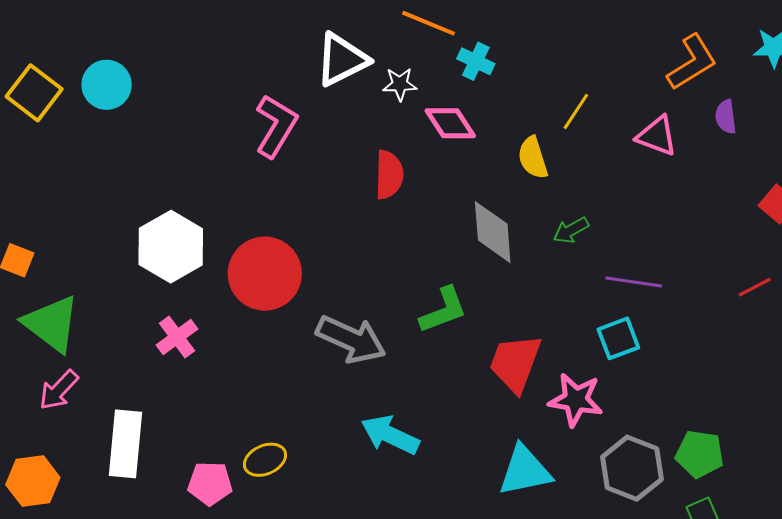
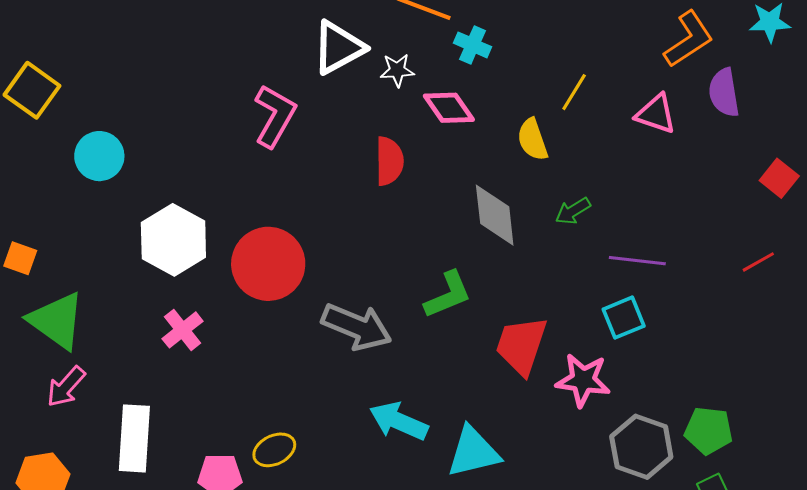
cyan circle: (107, 85) -> (99, 156), moved
purple semicircle: (726, 117) -> (724, 93), size x1.4
cyan triangle: (525, 471) -> (473, 452), moved

